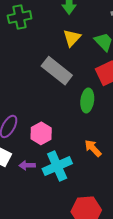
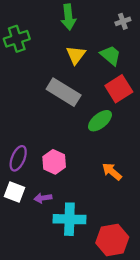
green ellipse: (87, 100) -> (100, 121), turned 50
cyan cross: (57, 166) -> (69, 219), moved, turned 32

